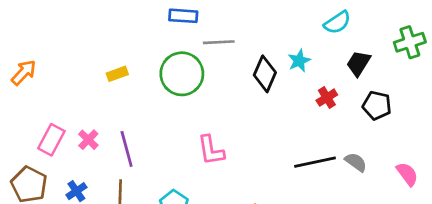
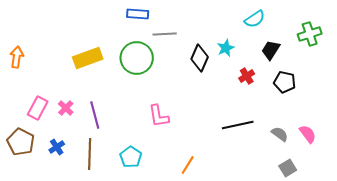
orange arrow: (24, 73) -> (17, 57), turned -35
yellow rectangle: (117, 74) -> (88, 58), size x1.8
gray semicircle: (356, 162) -> (280, 134), moved

